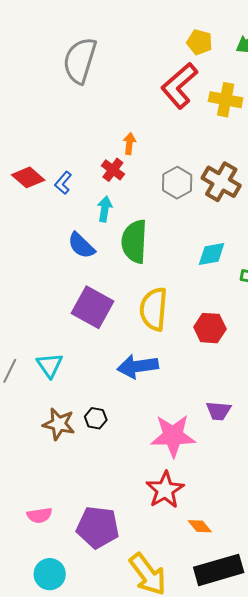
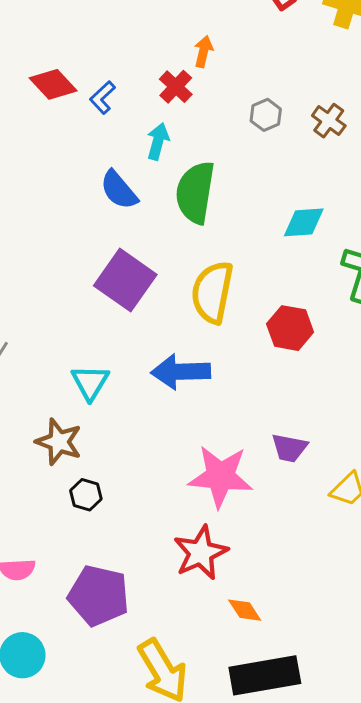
brown cross: (221, 182) -> (329, 121), size x0.6
gray hexagon: (177, 183) -> (266, 115), size x0.7
cyan triangle: (50, 365) -> (90, 382), moved
black hexagon: (96, 418) -> (86, 495), moved

